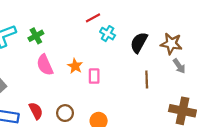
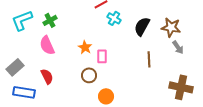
pink semicircle: (45, 65) -> (47, 45), moved
red semicircle: (36, 111) -> (47, 76), moved
brown circle: (65, 113) -> (89, 75), moved

